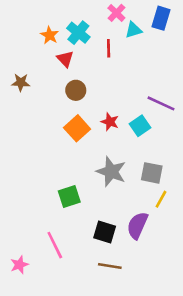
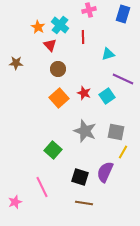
pink cross: (116, 13) -> (89, 10), turned 32
cyan triangle: (133, 30) -> (108, 54), moved
green square: (69, 197) -> (53, 150), turned -30

